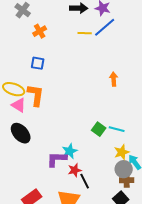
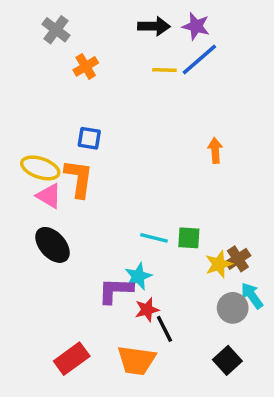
blue square: (38, 63) -> (89, 138), moved
green square: (99, 129) -> (189, 238), turned -32
cyan line: (117, 129) -> (154, 238), moved
yellow star: (122, 152) -> (219, 264), moved
brown cross: (127, 180) -> (238, 259), moved, turned -32

